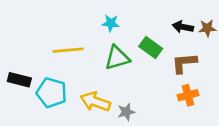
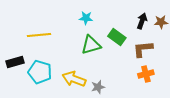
black arrow: (183, 27) -> (142, 21), turned 98
yellow line: (68, 50) -> (39, 35), moved
black rectangle: (19, 80) -> (15, 62), turned -30

